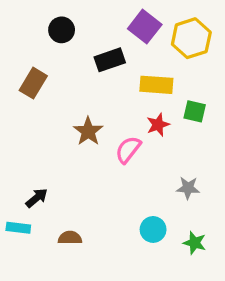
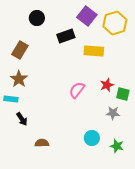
green square: (195, 111) -> (123, 94), moved
red star: (158, 125) -> (107, 85), moved
brown star: (88, 131) -> (19, 79), moved
black arrow: (37, 198) -> (22, 119), turned 96
cyan rectangle: (18, 228) -> (11, 99), moved

